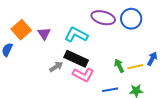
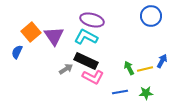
purple ellipse: (103, 18) -> (92, 20), moved
blue circle: (131, 19) -> (151, 16), moved
purple triangle: (44, 34) -> (54, 36), size x1.5

